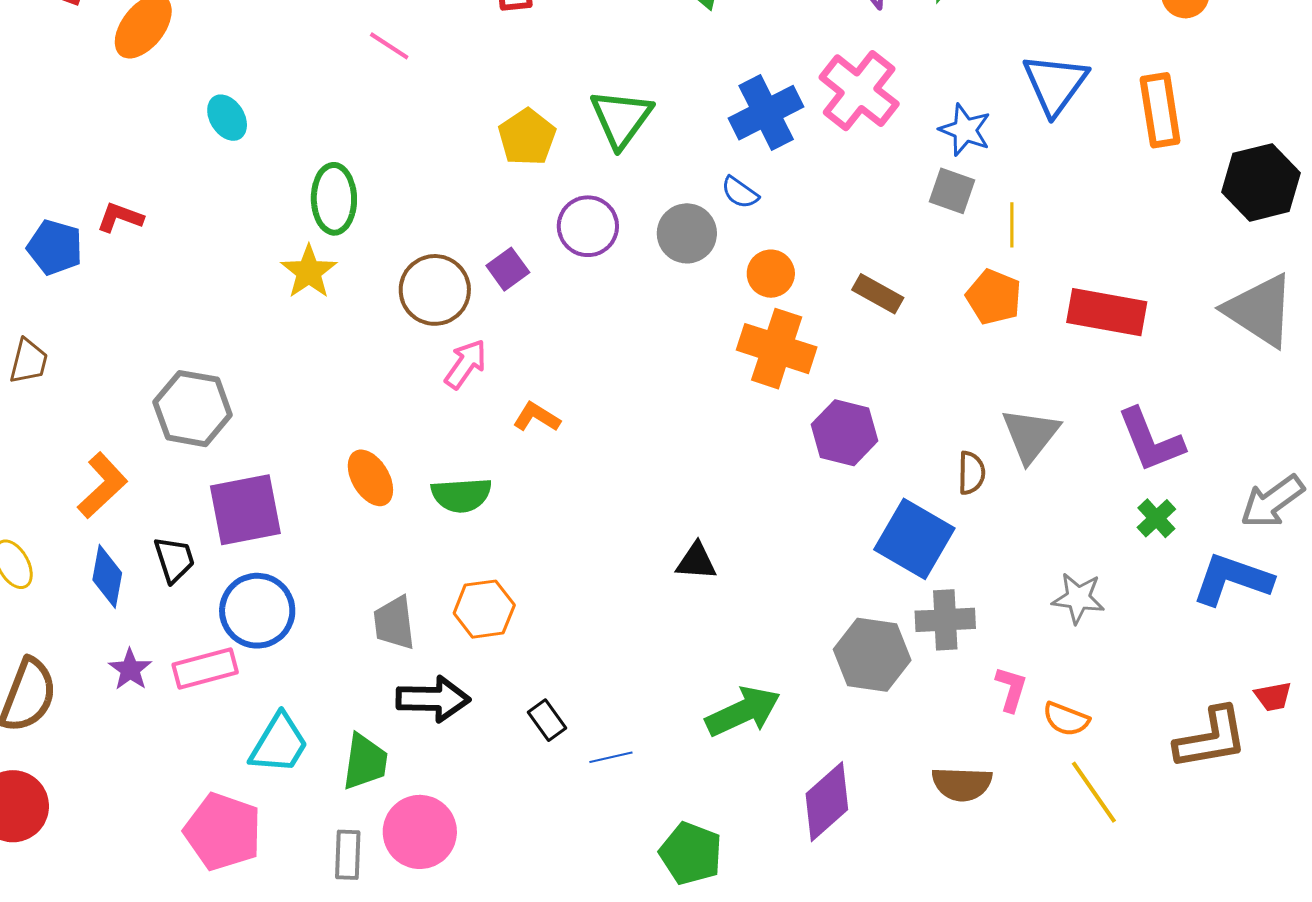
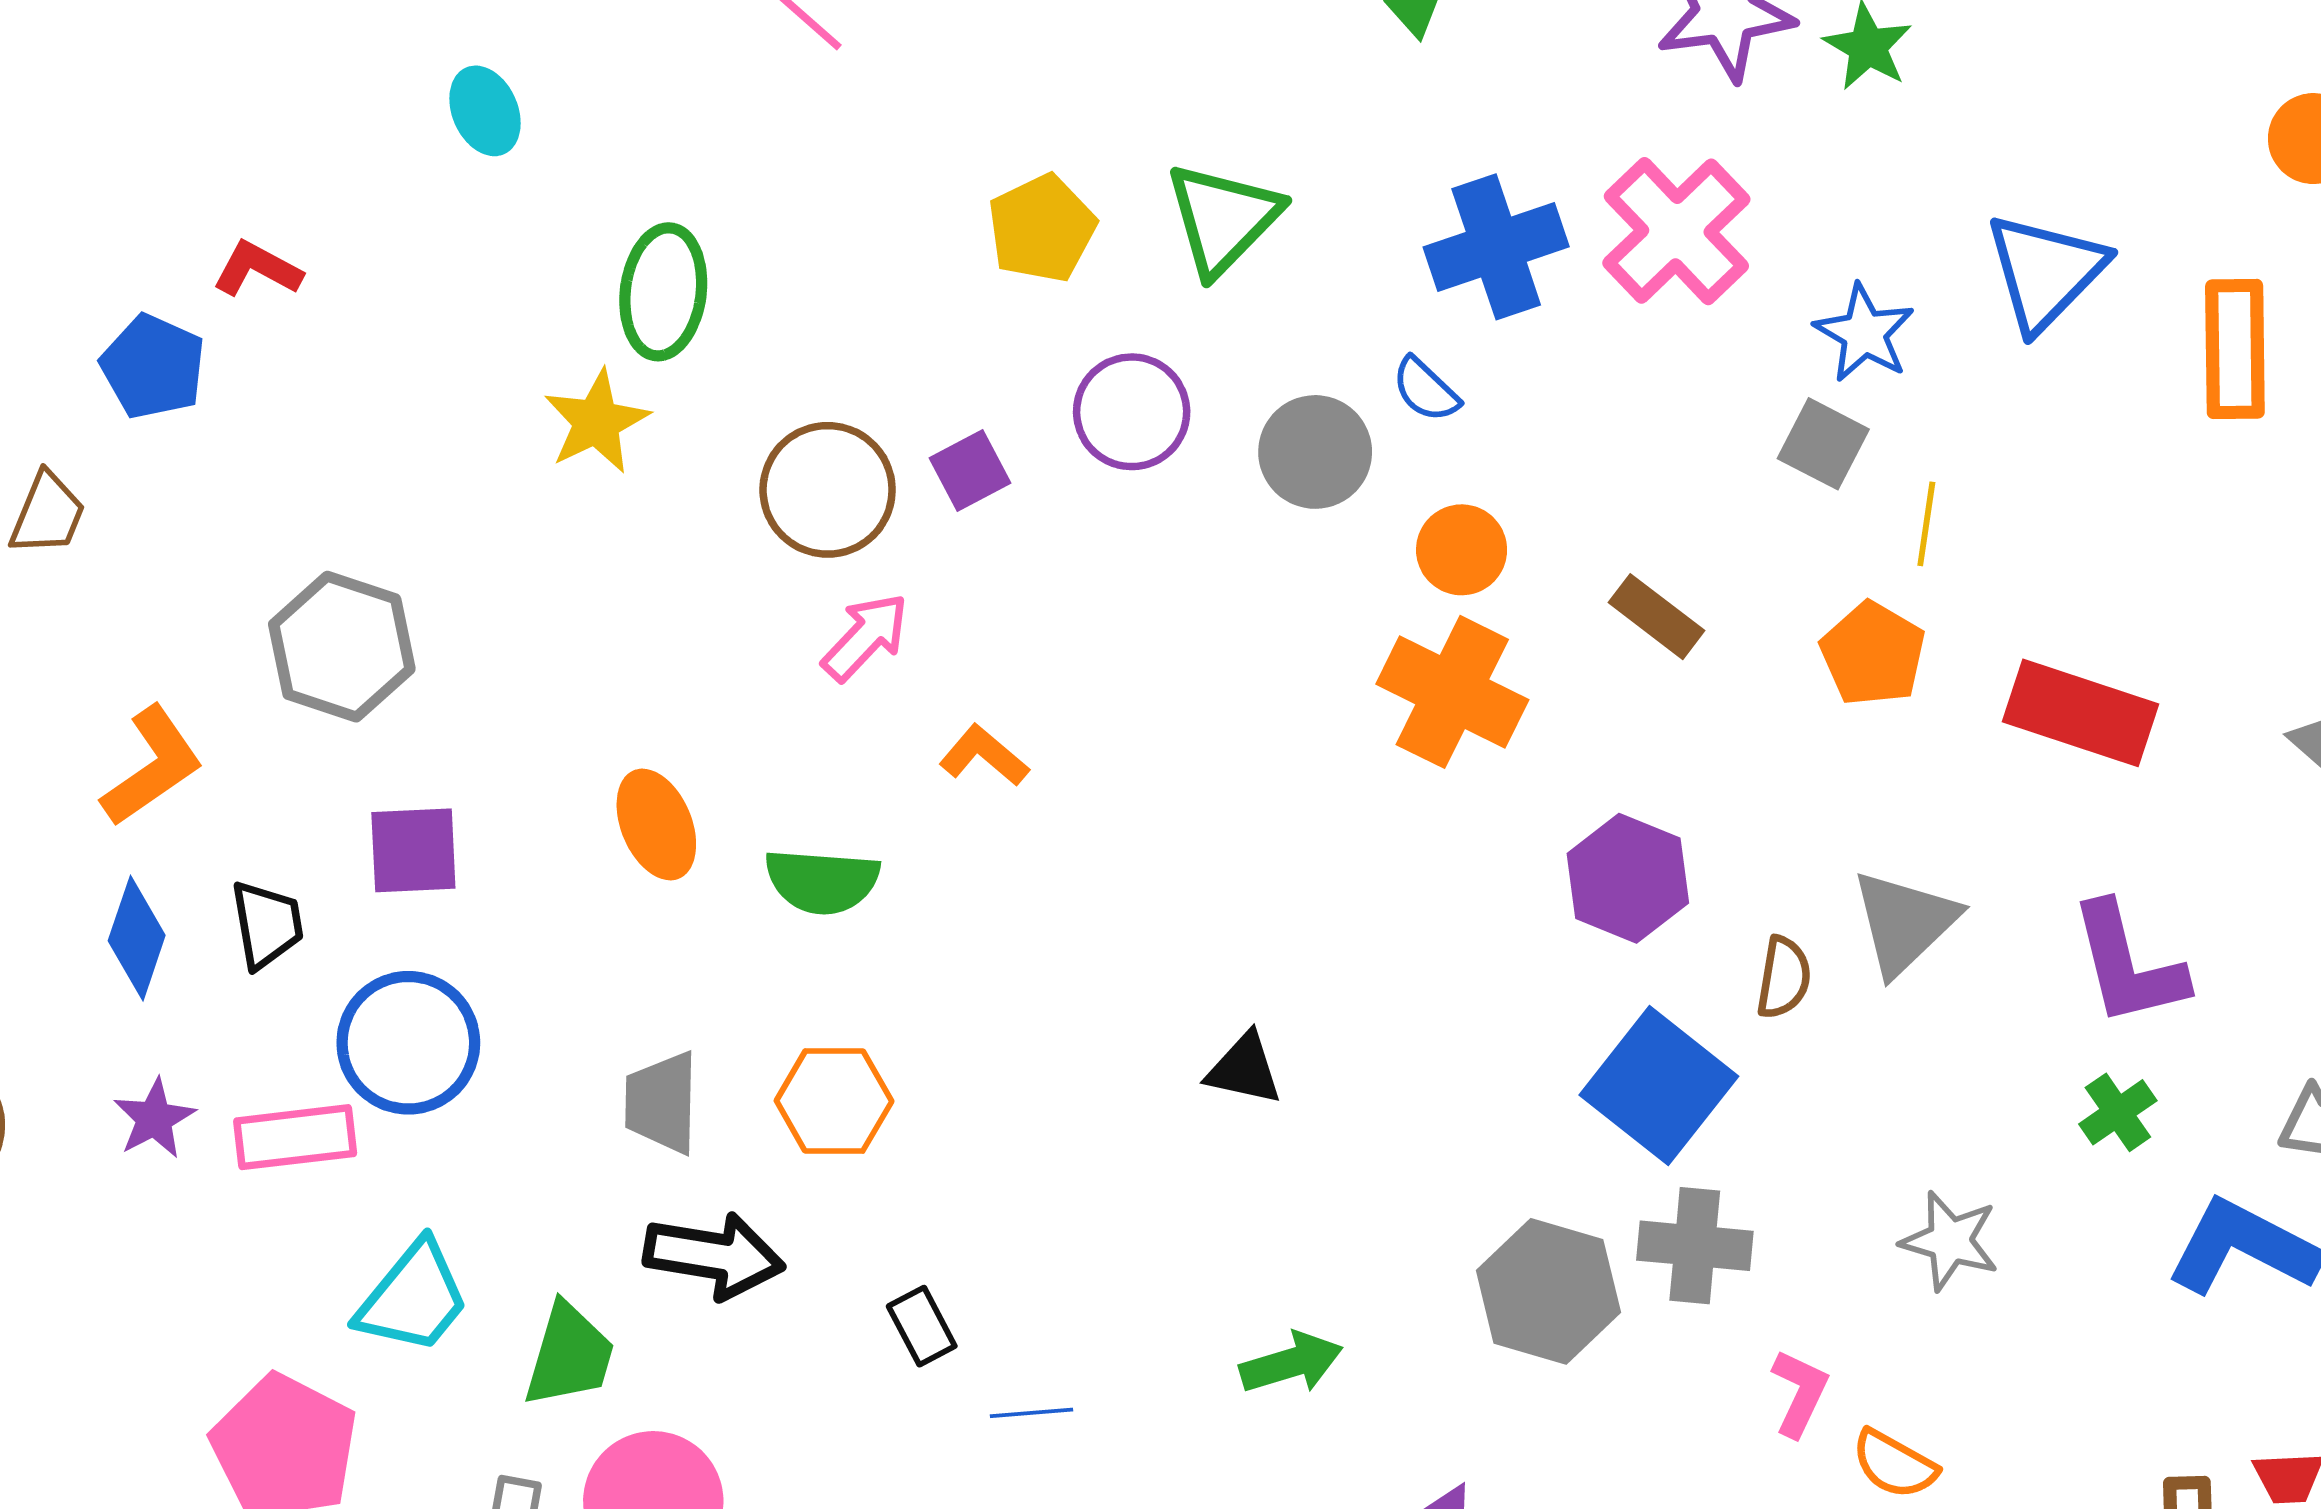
blue pentagon: (55, 247) -> (153, 367), moved
purple hexagon: (845, 433) -> (1628, 878), moved
purple square: (245, 510) -> (413, 850), size x0.7
green arrow: (743, 712) -> (1291, 1363), size x0.7

